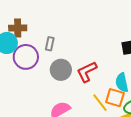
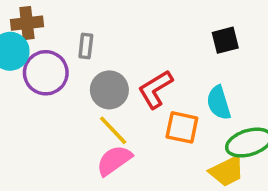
orange square: (115, 98) -> (182, 127), moved
yellow line: (100, 103) -> (113, 130), moved

